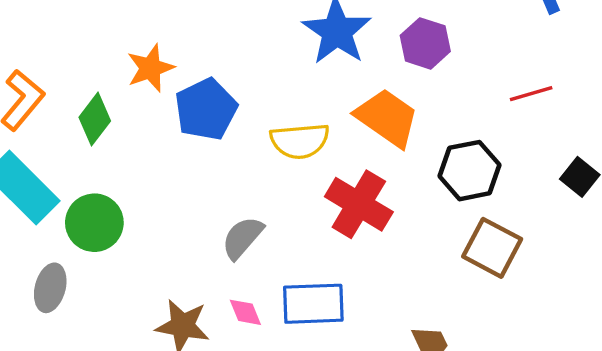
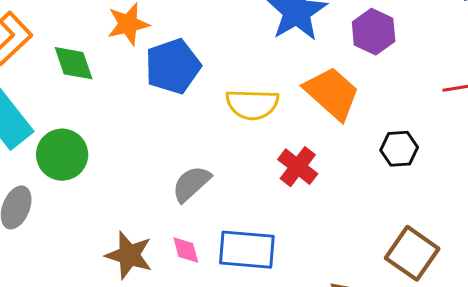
green diamond: (95, 119) -> (74, 63), turned -63
black hexagon: (470, 171) -> (399, 149), size x0.7
red cross: (359, 204) -> (298, 167), size x0.7
brown square: (492, 248) -> (412, 253), moved

